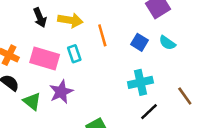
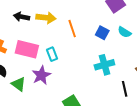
black arrow: (40, 18) -> (22, 17), turned 126
cyan rectangle: (74, 54) -> (52, 54), moved
black line: (149, 112) -> (125, 89), moved, turned -56

